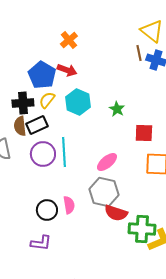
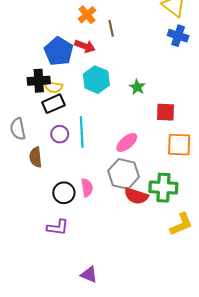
brown line: (139, 53) -> (111, 28), moved
yellow semicircle: (47, 100) -> (53, 87), moved, turned -120
brown semicircle: (20, 126) -> (36, 157), moved
purple circle: (43, 154) -> (60, 134), size x0.7
green cross: (142, 229) -> (163, 188), moved

